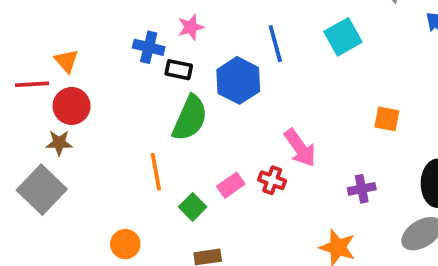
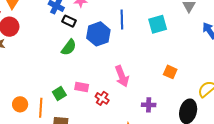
green semicircle: (190, 118) -> (69, 47), size x0.7
orange line: (156, 172) -> (41, 108), moved
red cross: (272, 180) -> (102, 98), moved
pink rectangle: (231, 185) -> (82, 87), turned 32

